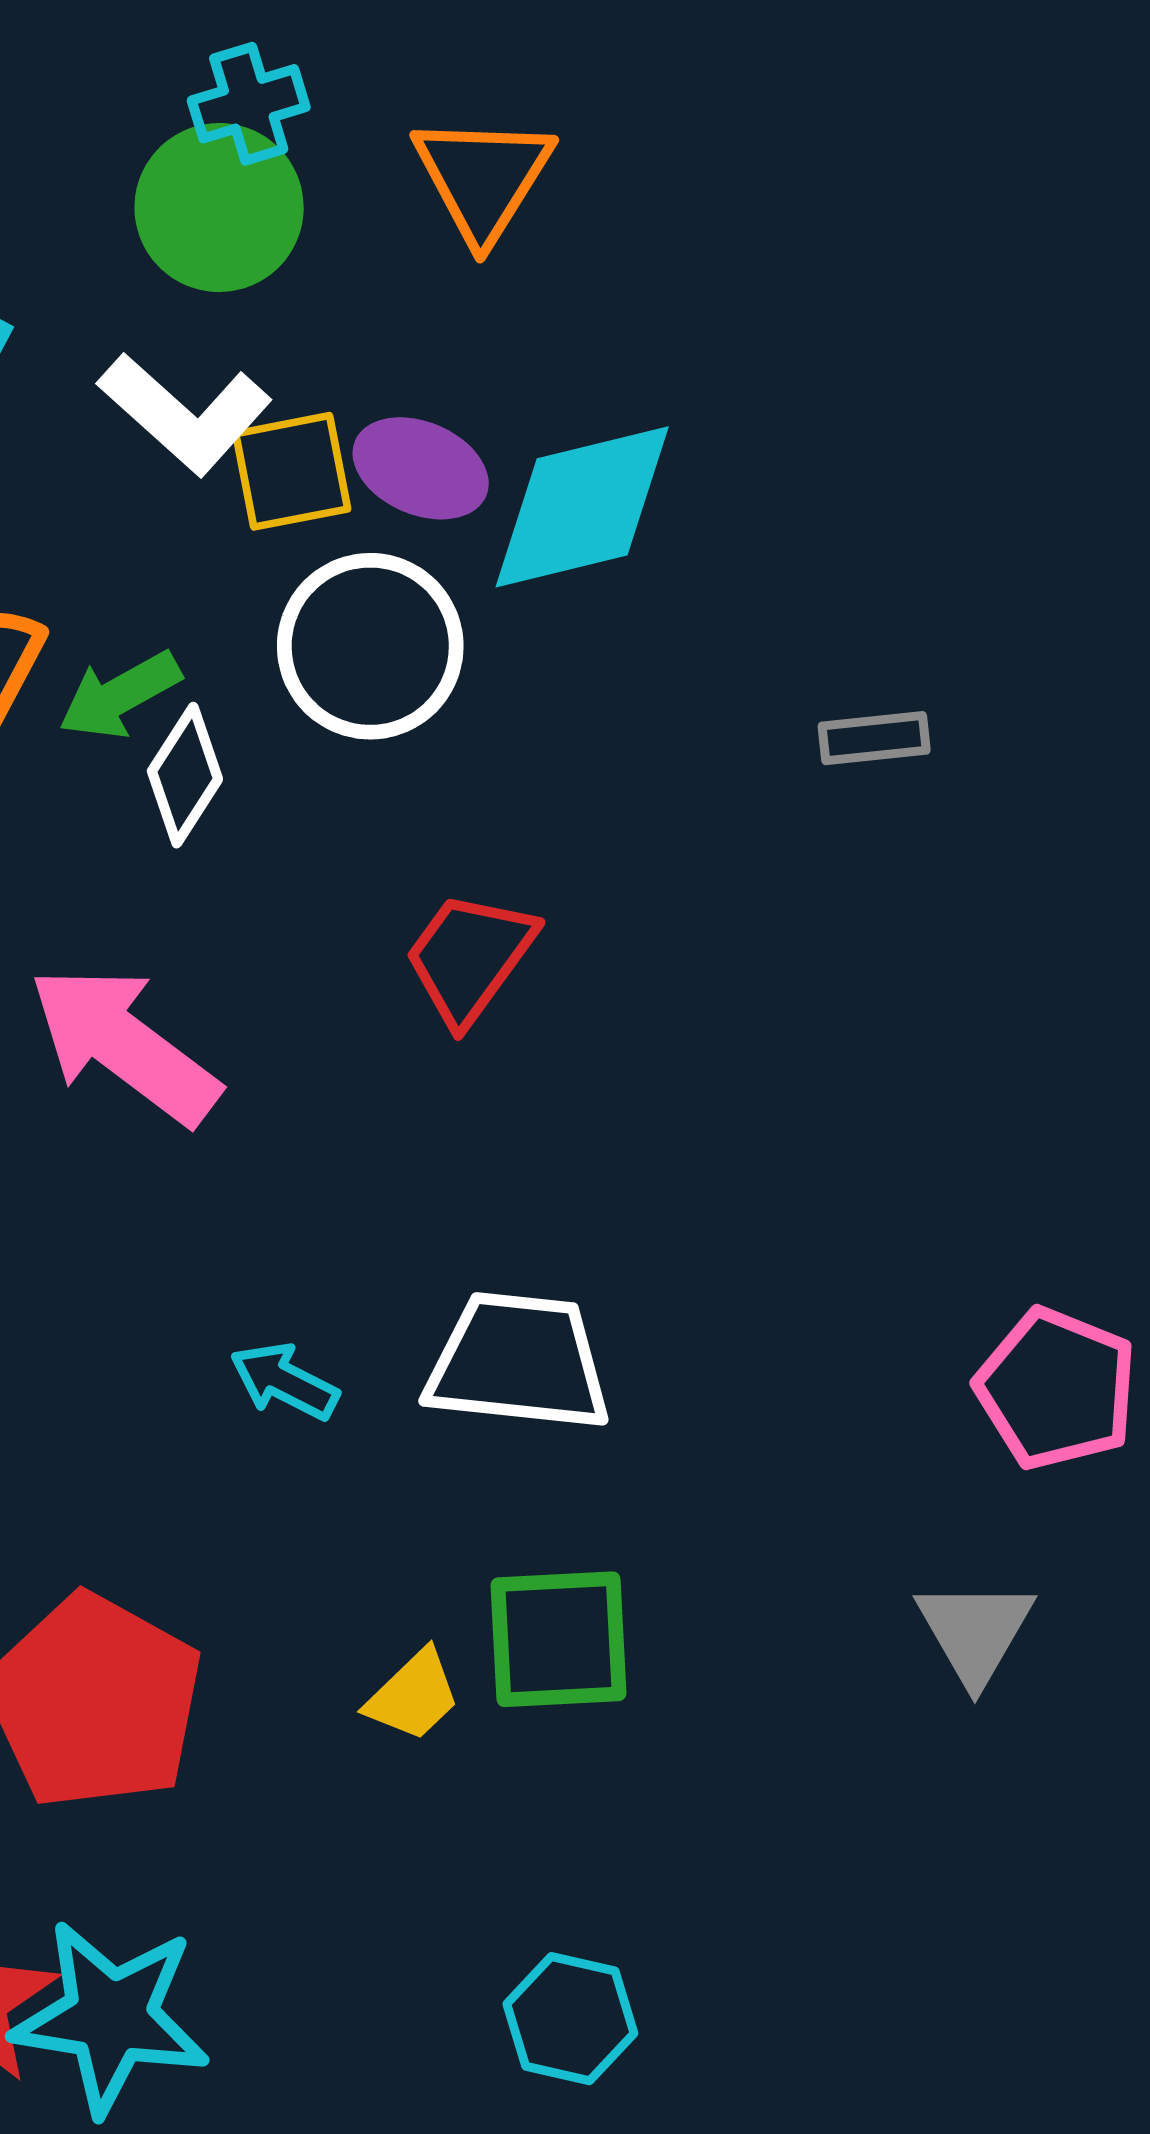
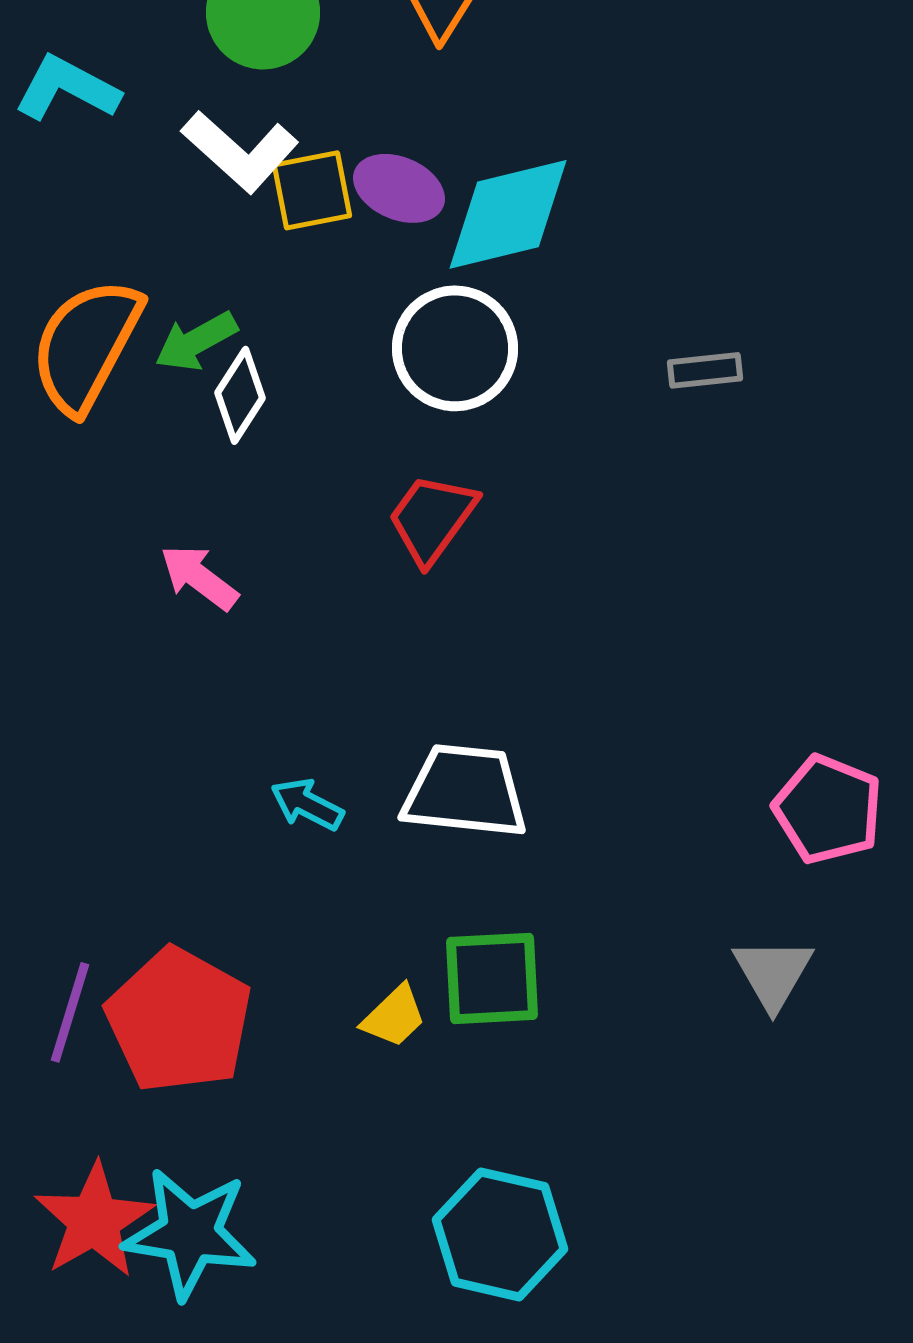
white circle: (370, 646) -> (455, 348), moved
pink arrow: (124, 1045) -> (199, 577), size x0.6
cyan hexagon: (570, 2019) -> (500, 1234), size x1.5

